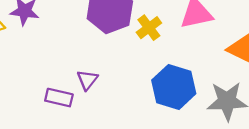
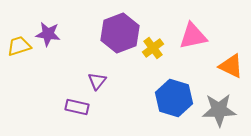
purple triangle: (87, 80) -> (97, 81), moved

